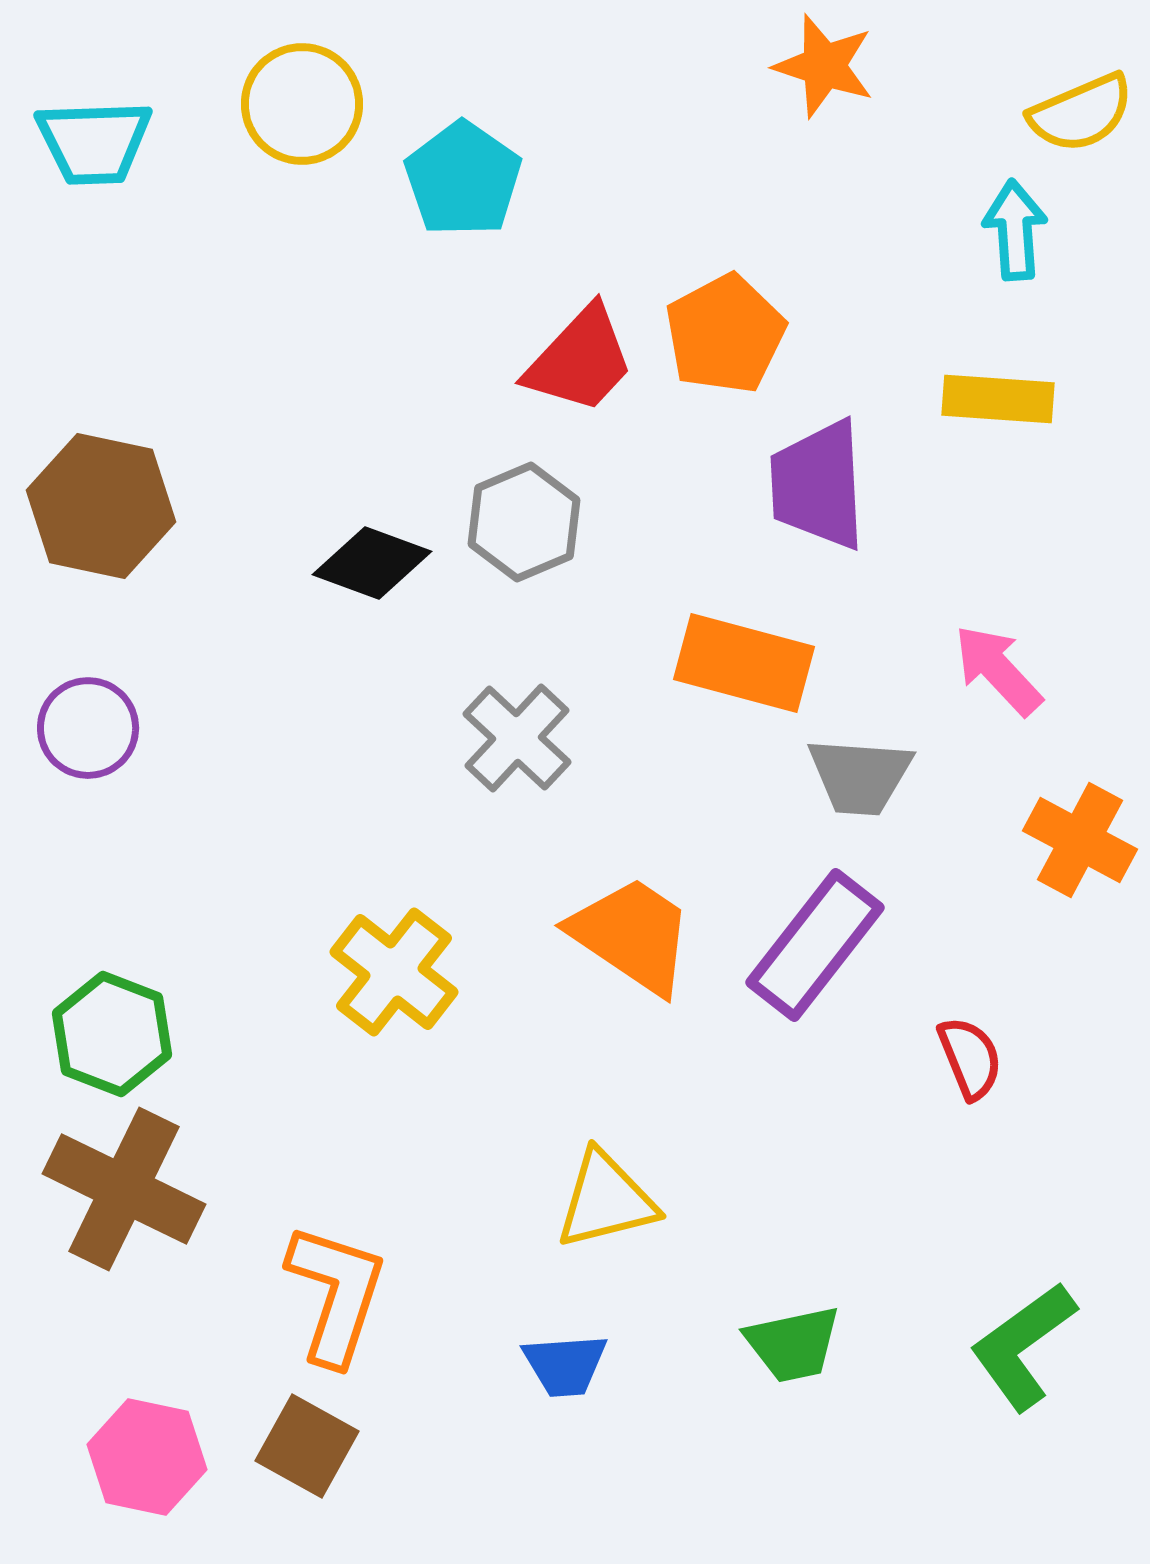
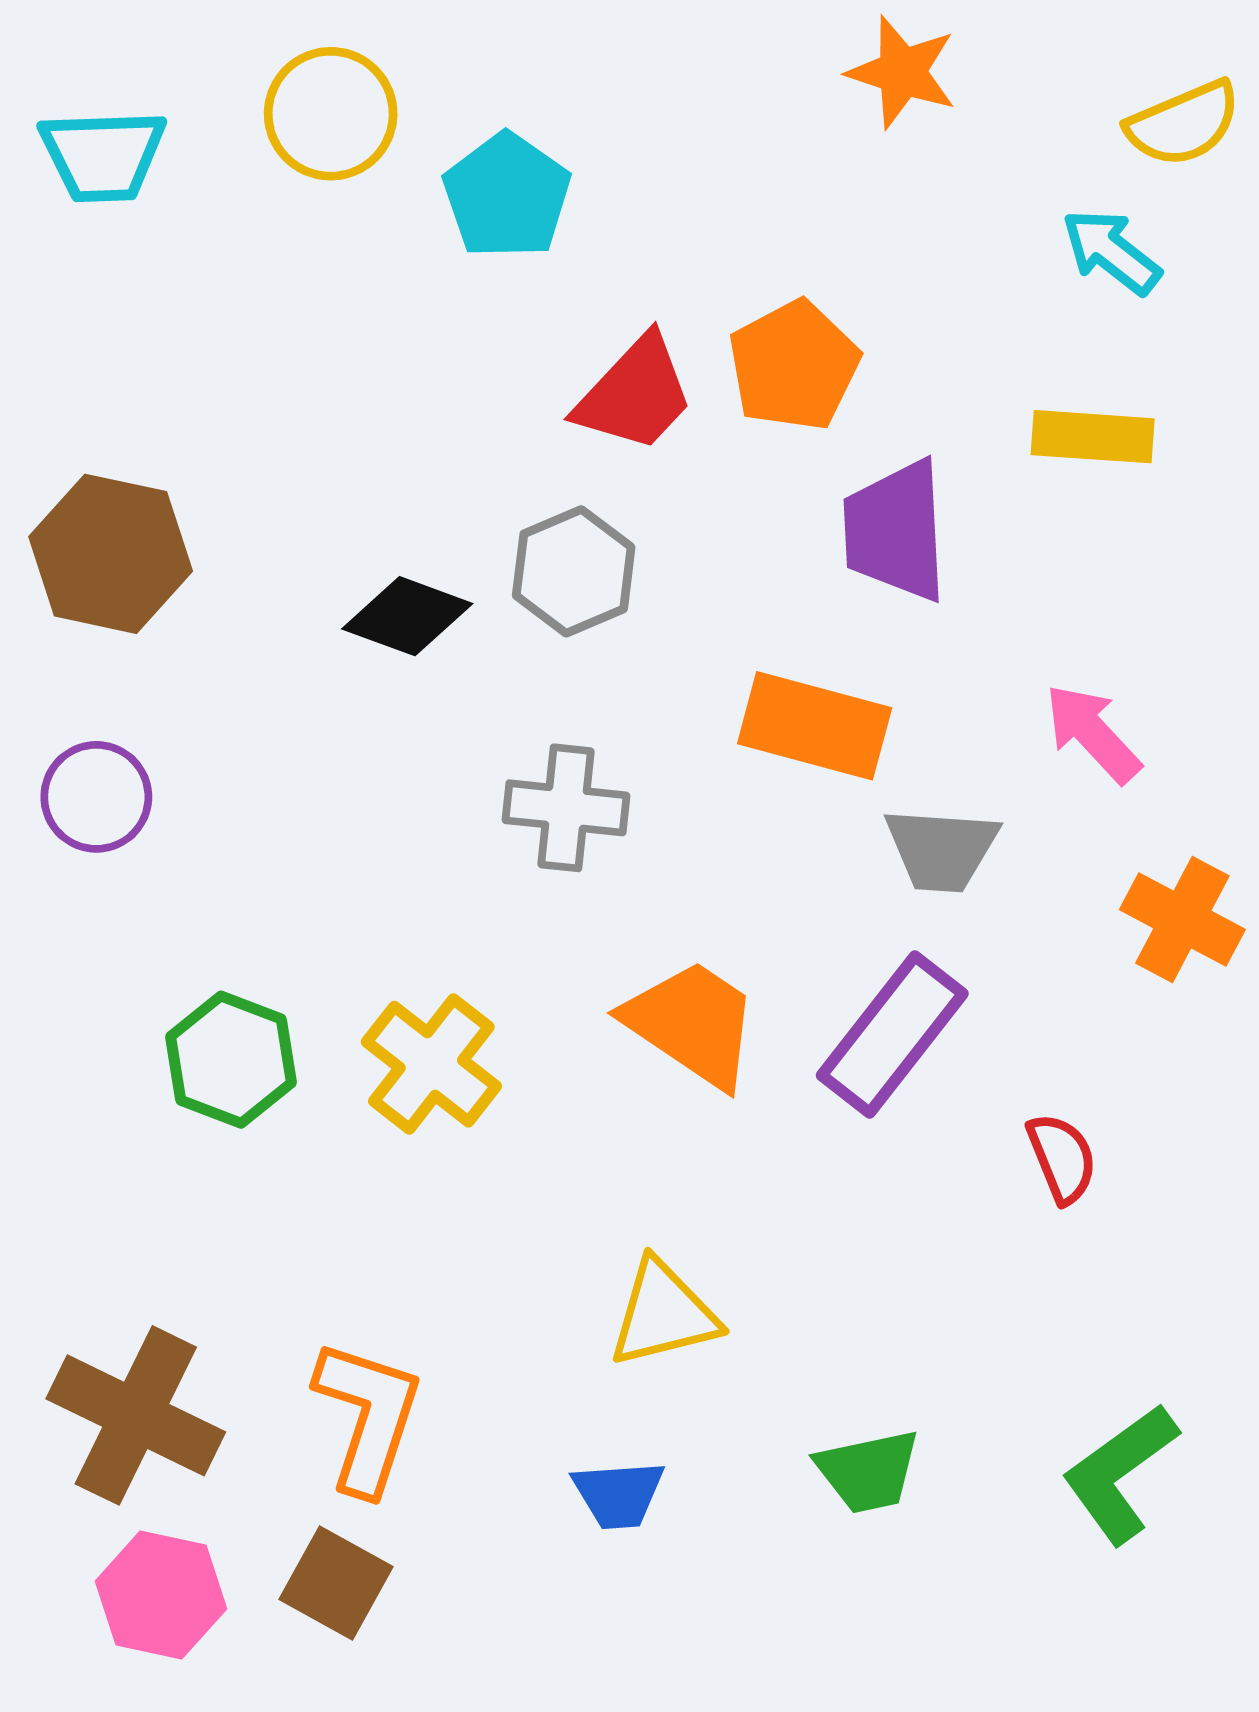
cyan arrow: (1015, 230) -> (1111, 252), turned -48
gray cross: (517, 738) -> (566, 808), turned -37
green hexagon: (112, 1034) -> (231, 1060), moved
brown cross: (124, 1189) -> (136, 1415), moved

